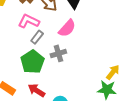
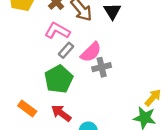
pink semicircle: (67, 28) -> (91, 52), moved
gray cross: (58, 53) -> (102, 67), moved

